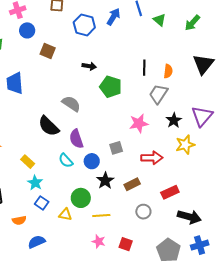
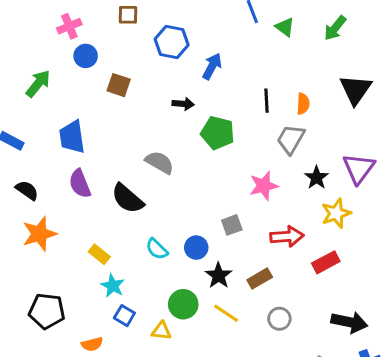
blue arrow: (114, 17) -> (212, 66), moved
purple semicircle: (76, 139) -> (80, 184), moved
red rectangle: (170, 192) -> (326, 262), moved
yellow line: (101, 215) -> (226, 313), moved, turned 42

